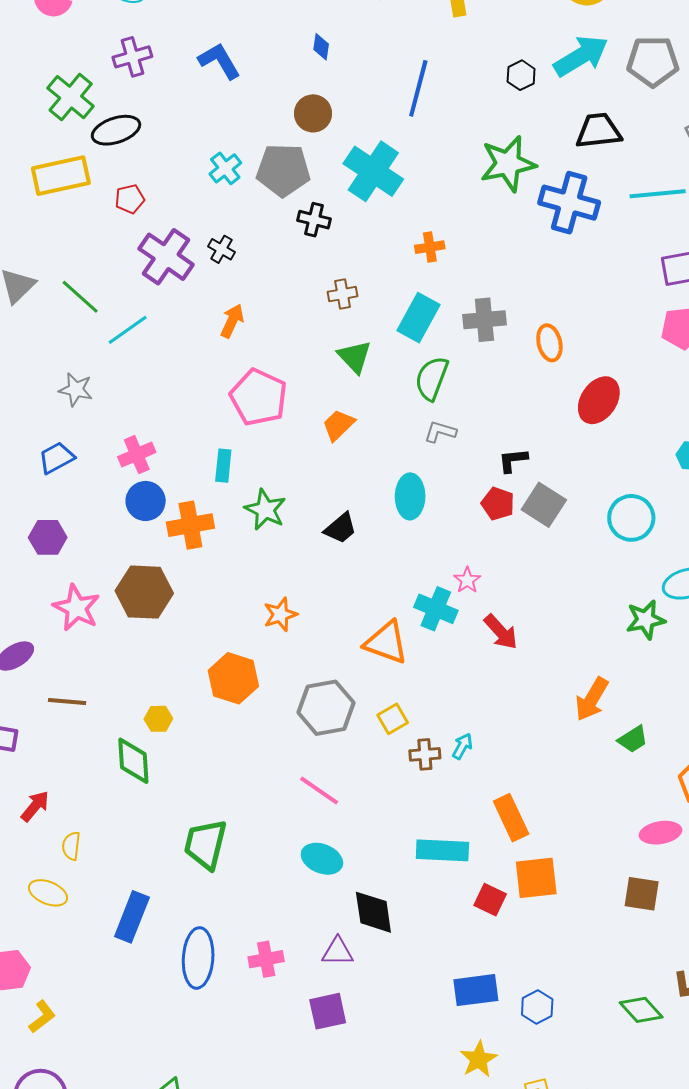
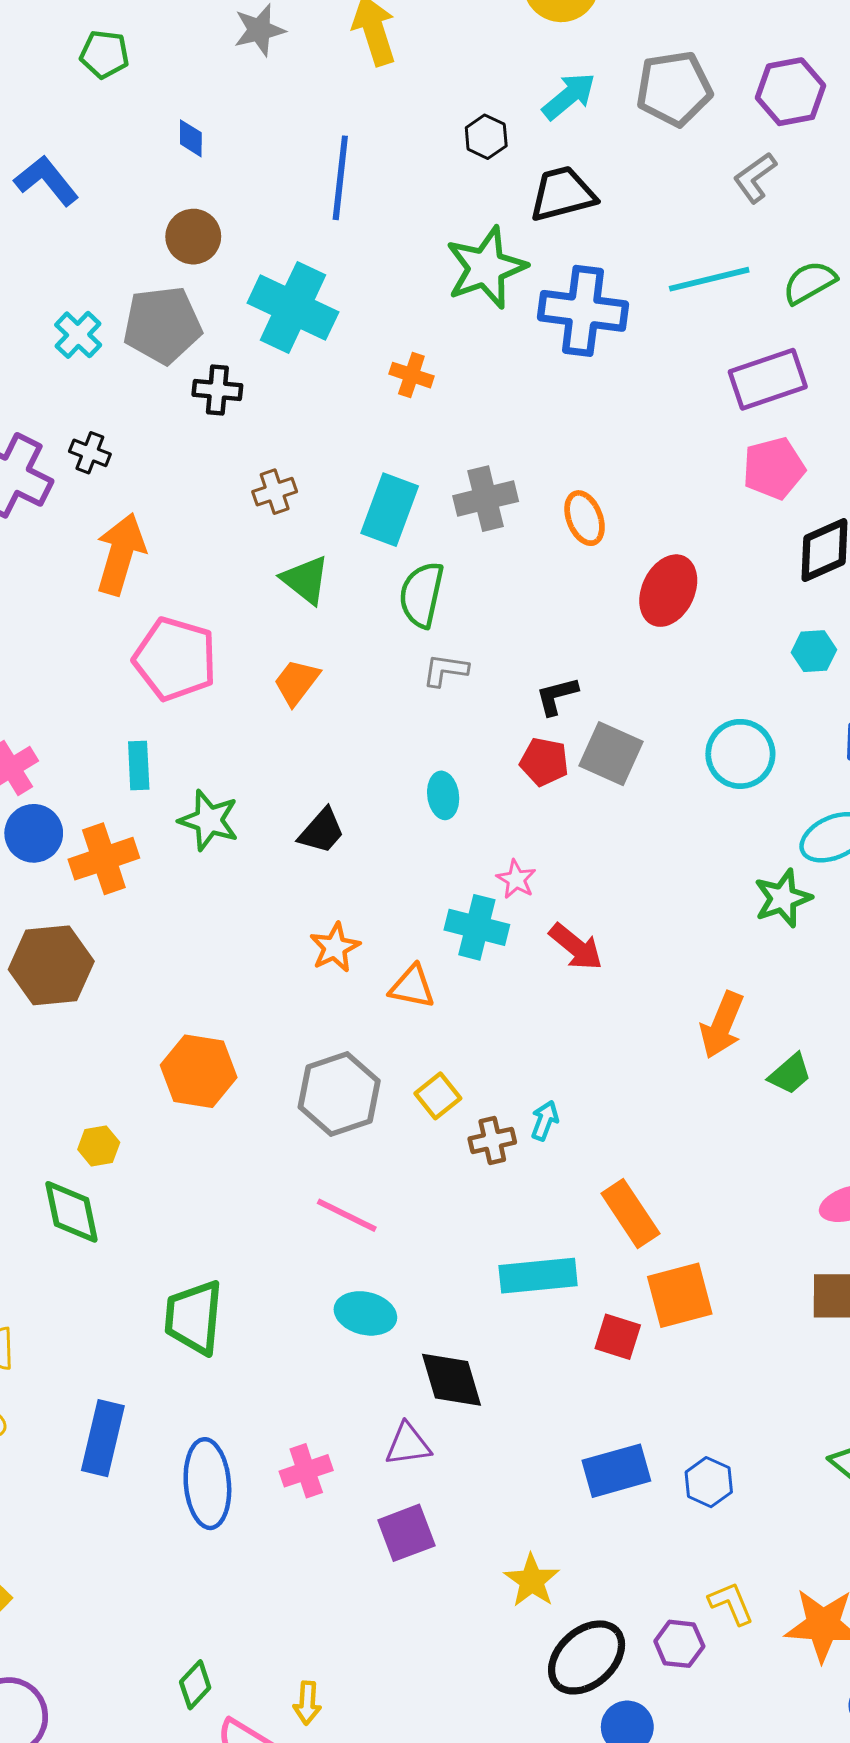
cyan arrow: (581, 56) -> (569, 96), size x0.7
black trapezoid: (598, 131) -> (562, 194), moved
orange cross: (430, 247) -> (411, 375), moved, turned 36
orange arrow: (232, 321) -> (121, 554), size x1.6
cyan ellipse: (410, 496) -> (443, 795), moved, size x0.7
orange star: (280, 614) -> (335, 947), moved
orange triangle: (386, 642) -> (412, 987), size x0.7
yellow star: (479, 1059) -> (532, 1581), moved

